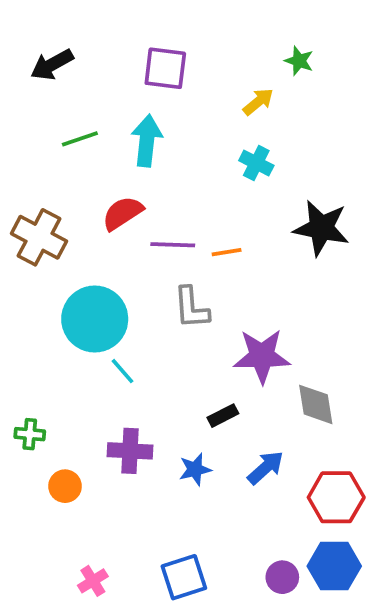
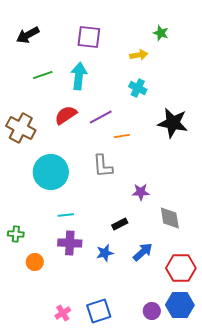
yellow arrow: (258, 102) -> (139, 55), turned 30
purple line: (173, 245) -> (101, 117), moved, turned -30
purple star: (262, 356) -> (141, 192), size x0.6
cyan line: (123, 371) -> (66, 215), moved, turned -56
pink cross: (93, 581) -> (63, 313), moved

